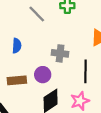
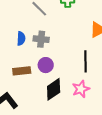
gray cross: (60, 53) -> (41, 39), moved

